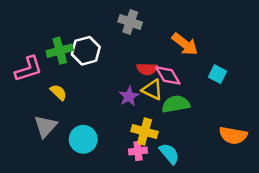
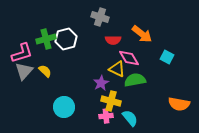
red semicircle: (147, 69) -> (113, 40), moved
purple star: (129, 96) -> (101, 83), moved
gray triangle: (45, 126) -> (24, 71), moved

